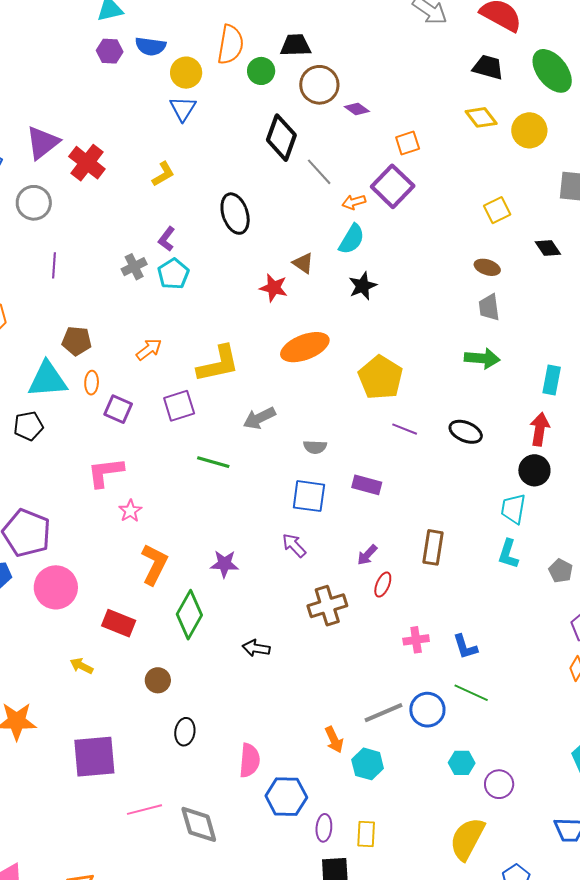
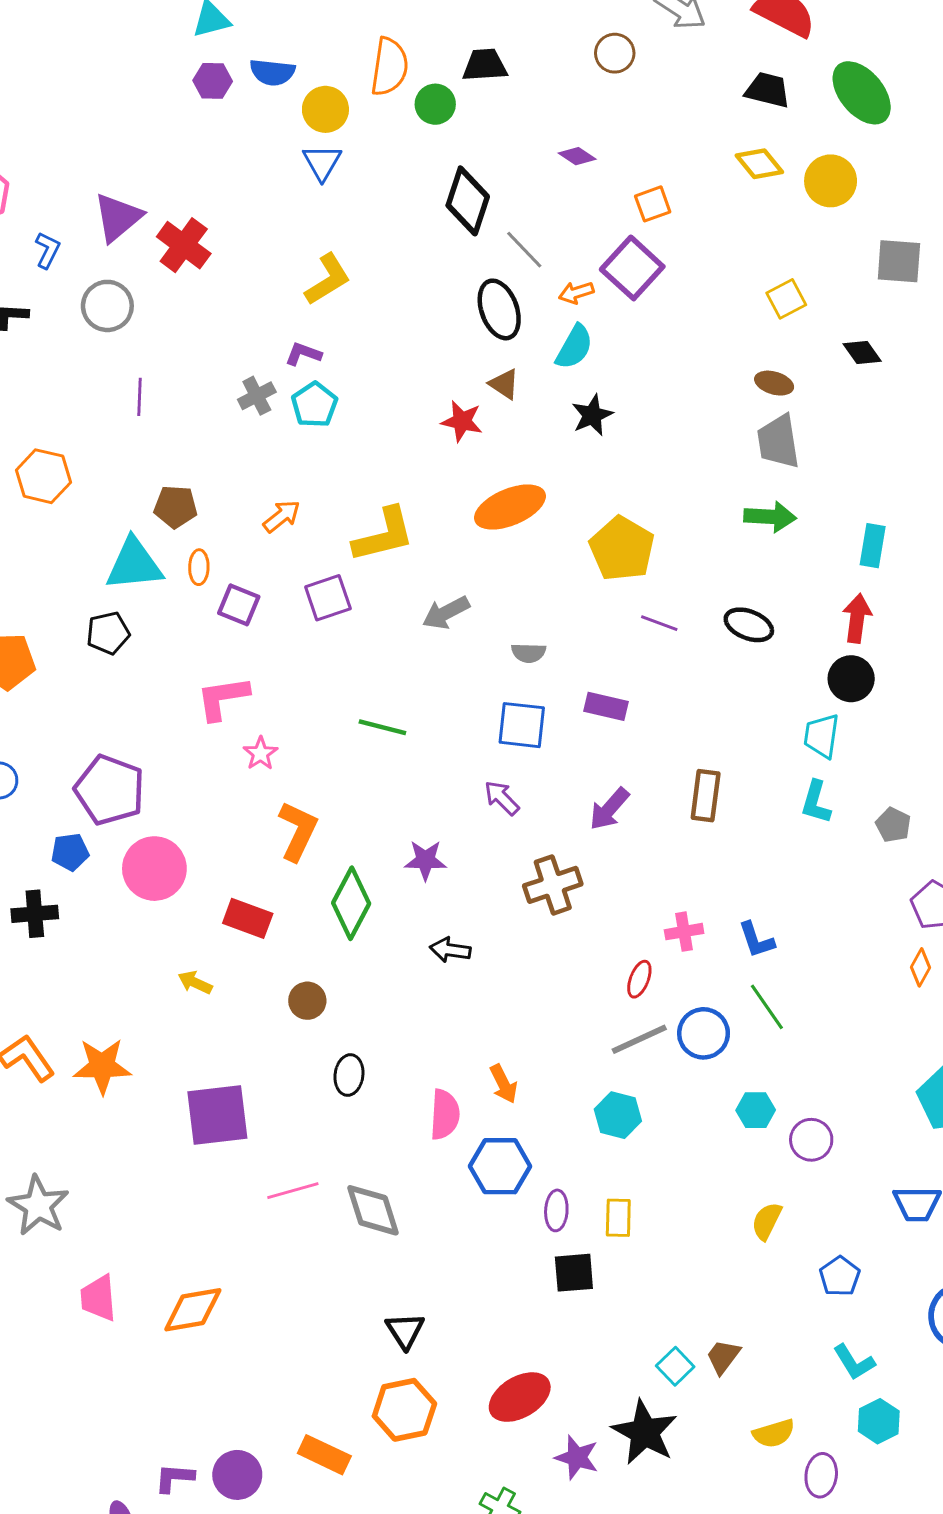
brown circle: (319, 85) -> (615, 53), moved, size x0.7
yellow L-shape: (163, 174) -> (328, 279), moved, size x1.4
black ellipse: (235, 214) -> (499, 309), moved
purple L-shape: (167, 239) -> (303, 354), turned 75
gray trapezoid: (489, 307) -> (778, 442), size x1.4
green line: (213, 462) -> (382, 727), moved
purple arrow: (367, 555) -> (609, 809), size x1.4
purple star: (224, 564) -> (425, 860), moved
red ellipse: (383, 585) -> (639, 979), moved
green line: (471, 693) -> (767, 1007), turned 32
orange arrow: (334, 740) -> (503, 1084), moved
yellow semicircle: (467, 839) -> (767, 1221), size x0.6

